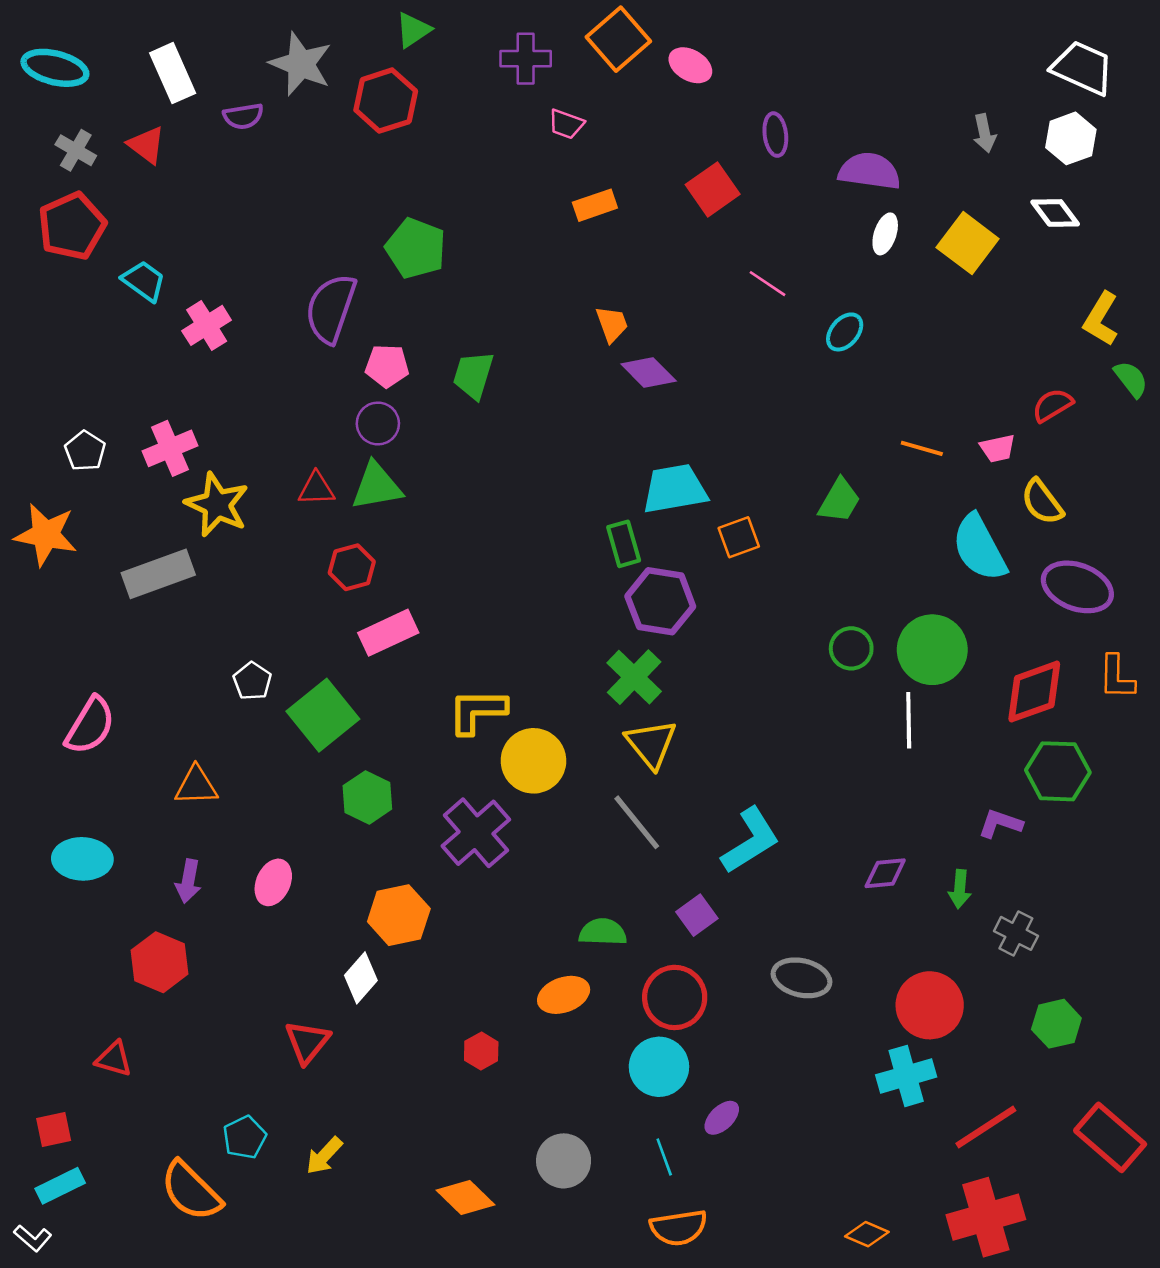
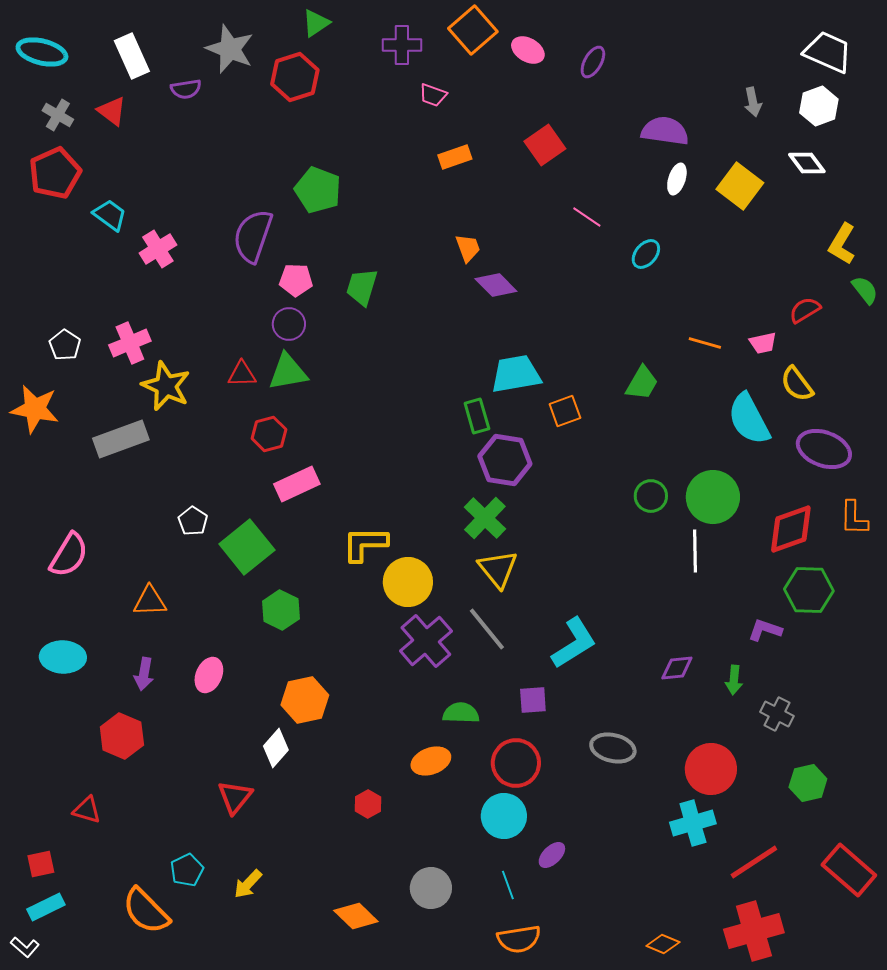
purple ellipse: (775, 135) -> (593, 62), moved, turned 36
purple cross: (476, 833) -> (426, 641), moved
purple square: (697, 915) -> (533, 700), turned 32

